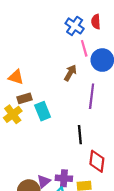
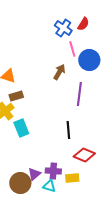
red semicircle: (96, 22) -> (83, 24), turned -144
cyan rectangle: (43, 111) -> (21, 128), moved
red diamond: (97, 161) -> (84, 155), turned -75

